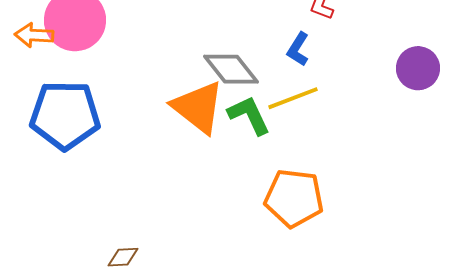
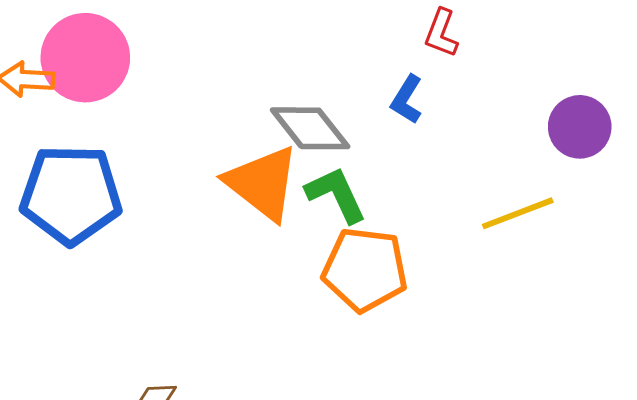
yellow line: (293, 98) -> (518, 213), moved
orange pentagon: (294, 198) -> (365, 270), moved

